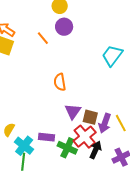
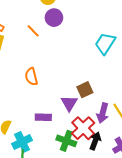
orange semicircle: (60, 82) -> (31, 77), moved
brown square: (90, 117) -> (85, 90), moved, turned -35
purple rectangle: (47, 137) -> (43, 117), moved
cyan cross: (24, 146) -> (22, 142), turned 30

